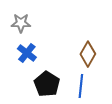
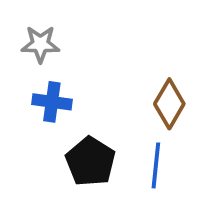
blue cross: (27, 53) -> (52, 102), turned -30

